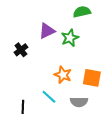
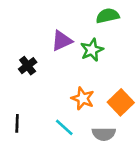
orange square: (92, 78) -> (121, 102), turned 36
black line: (23, 107) -> (17, 123), moved

